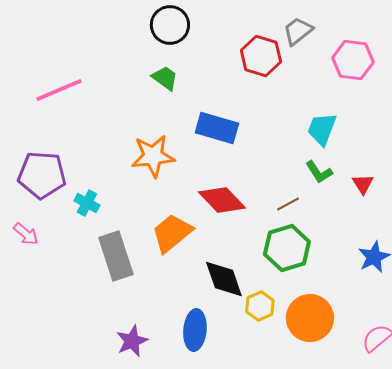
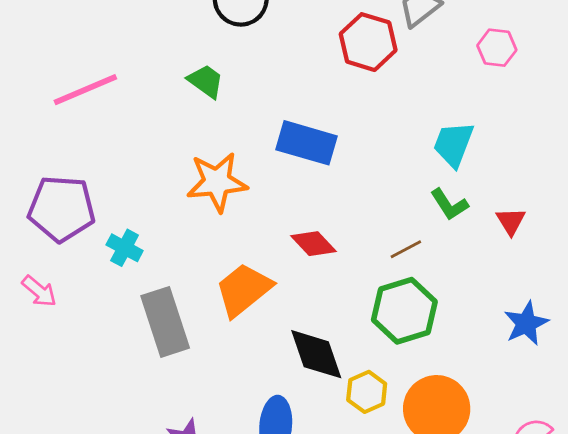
pink hexagon: (353, 60) -> (497, 48), size x0.7
green trapezoid: (165, 78) -> (206, 81), moved
red diamond: (222, 200) -> (313, 244), size x0.7

